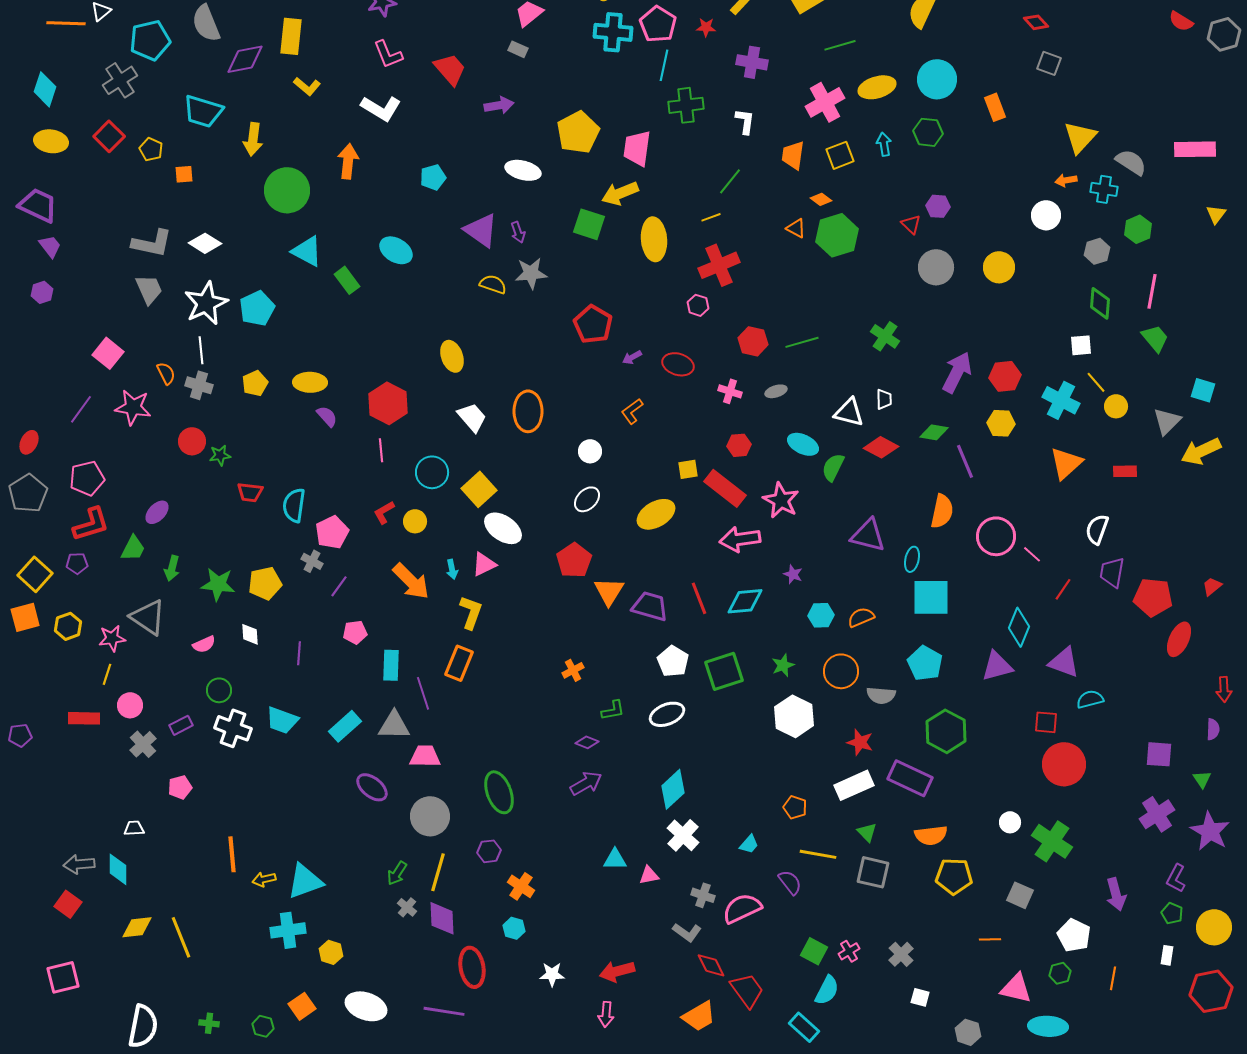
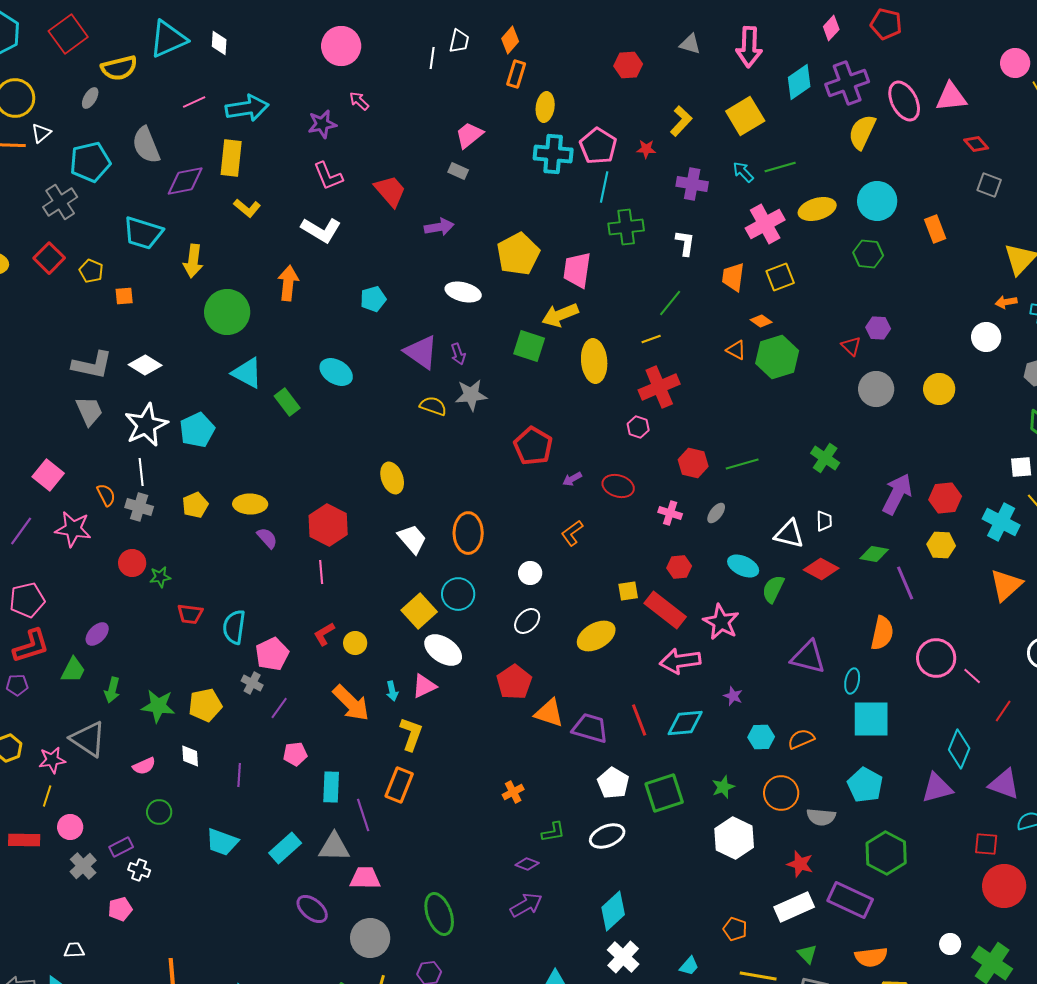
cyan arrow: (884, 144) -> (743, 172), moved, turned -35
gray ellipse: (776, 391) -> (716, 513), turned -35
cyan circle: (432, 472) -> (458, 594), moved
orange triangle: (609, 591) -> (549, 713), turned -44
white cross: (233, 728) -> (139, 870), moved, size x0.6

